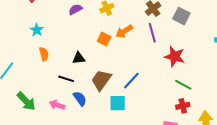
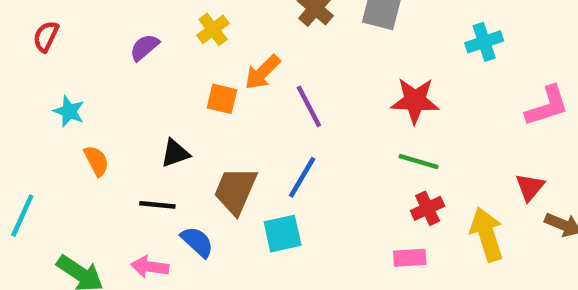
purple line: (152, 33) -> (309, 106), moved
red star: (175, 56) -> (415, 101), moved

